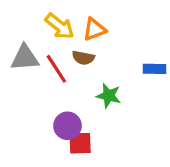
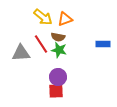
gray triangle: (25, 58) -> (21, 53), moved
green star: (109, 96) -> (59, 50), moved
purple circle: (67, 126) -> (58, 77), moved

